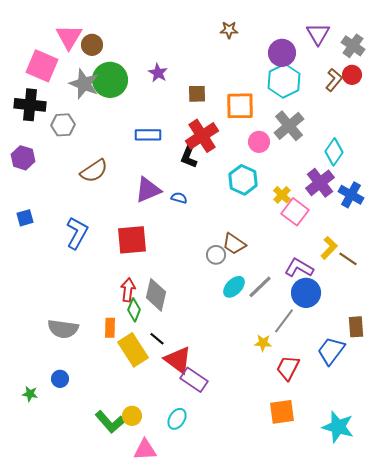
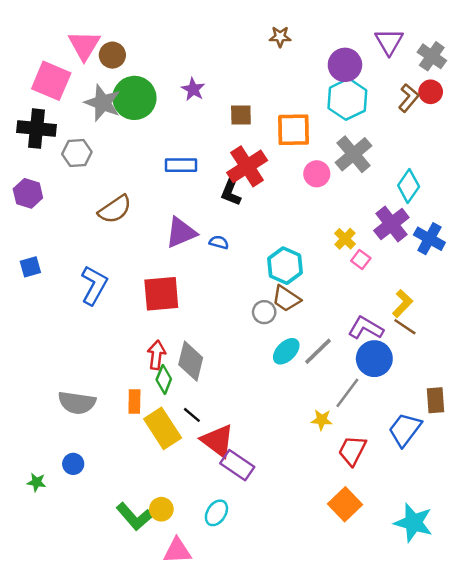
cyan hexagon: (243, 180) -> (285, 266), moved
pink square: (295, 212) -> (361, 259), size x0.6
brown line: (348, 259) -> (405, 327), moved
orange square: (282, 412) -> (345, 504), turned -36

